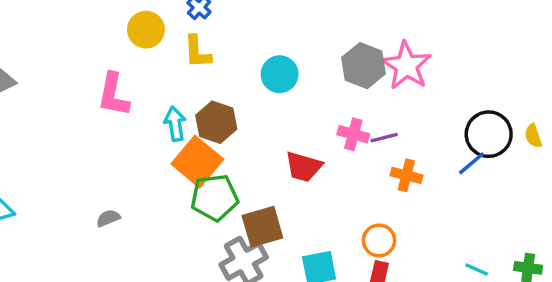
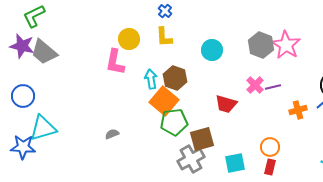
yellow circle: (146, 30) -> (129, 39), moved
pink cross: (353, 134) -> (255, 85), turned 30
orange cross: (406, 175) -> (298, 110), moved, turned -30

